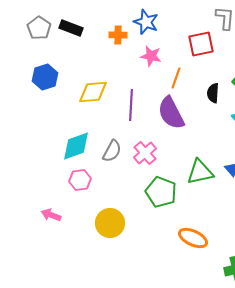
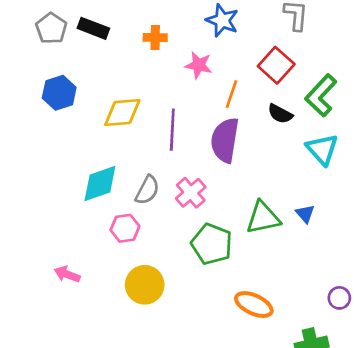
blue star: (146, 22) -> (222, 20), moved
red square: (201, 44) -> (276, 65), moved, turned -36
black semicircle: (213, 93) -> (280, 114), turned -66
purple semicircle: (171, 113) -> (225, 140), turned 36
pink hexagon: (80, 180) -> (125, 228), moved

